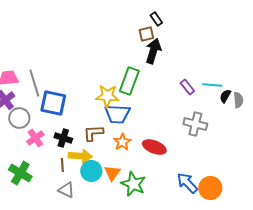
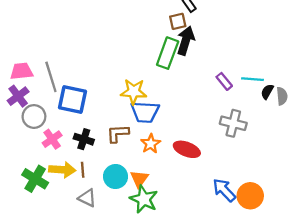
green rectangle: (129, 81) -> (168, 53), moved
yellow arrow: (80, 156) -> (62, 170), moved
green star: (133, 184) -> (144, 199), moved

